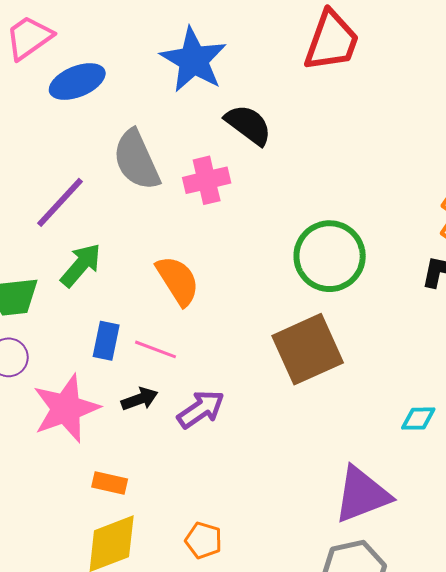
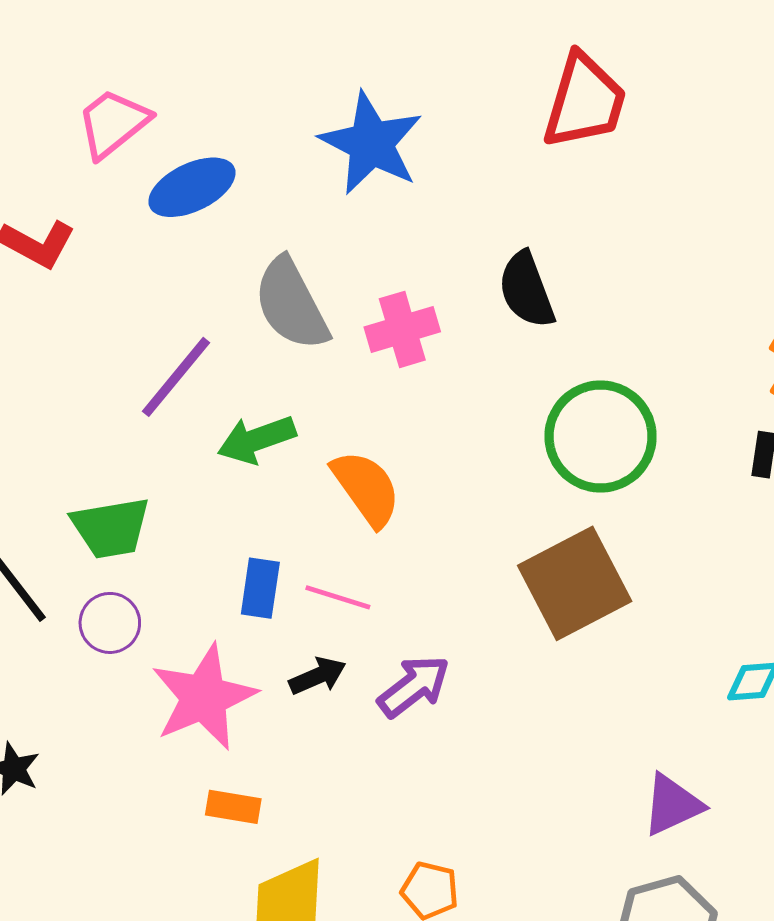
black semicircle: (248, 125) -> (526, 290), moved, turned -144
green arrow: (81, 265) -> (257, 440), moved, turned -147
orange rectangle: (110, 483) -> (233, 807), moved
purple triangle: (362, 495) -> (672, 805), size x0.7

